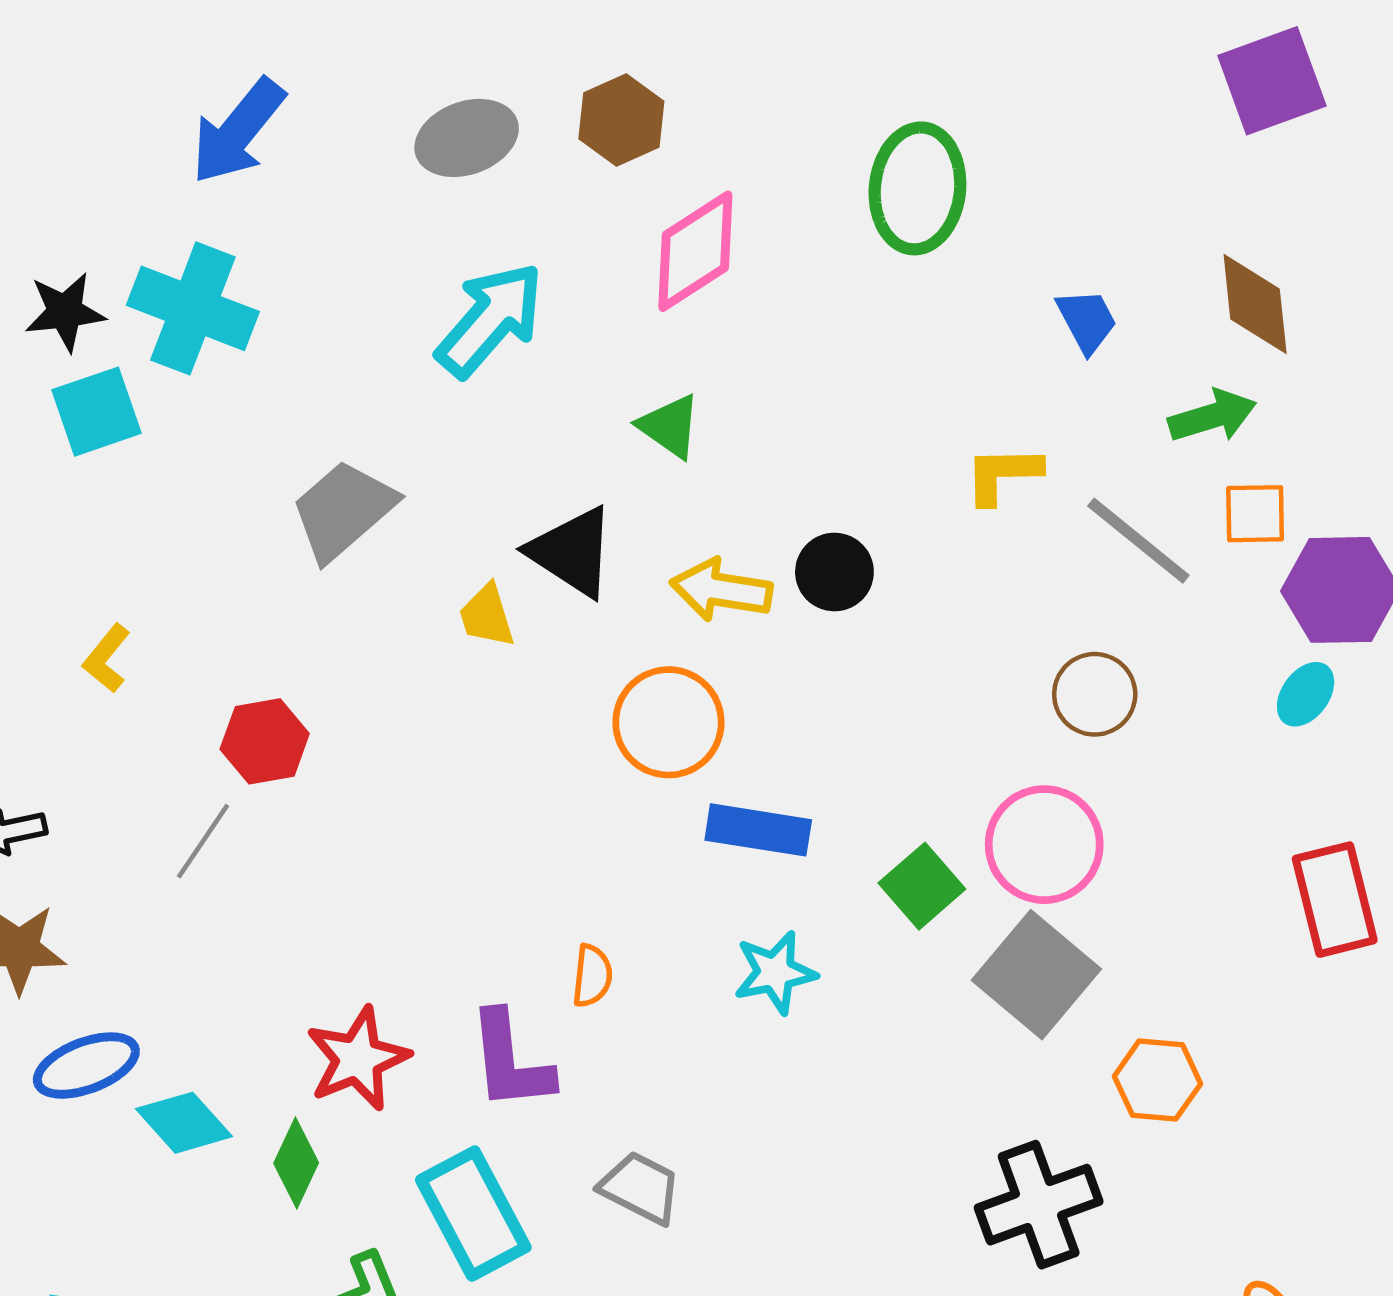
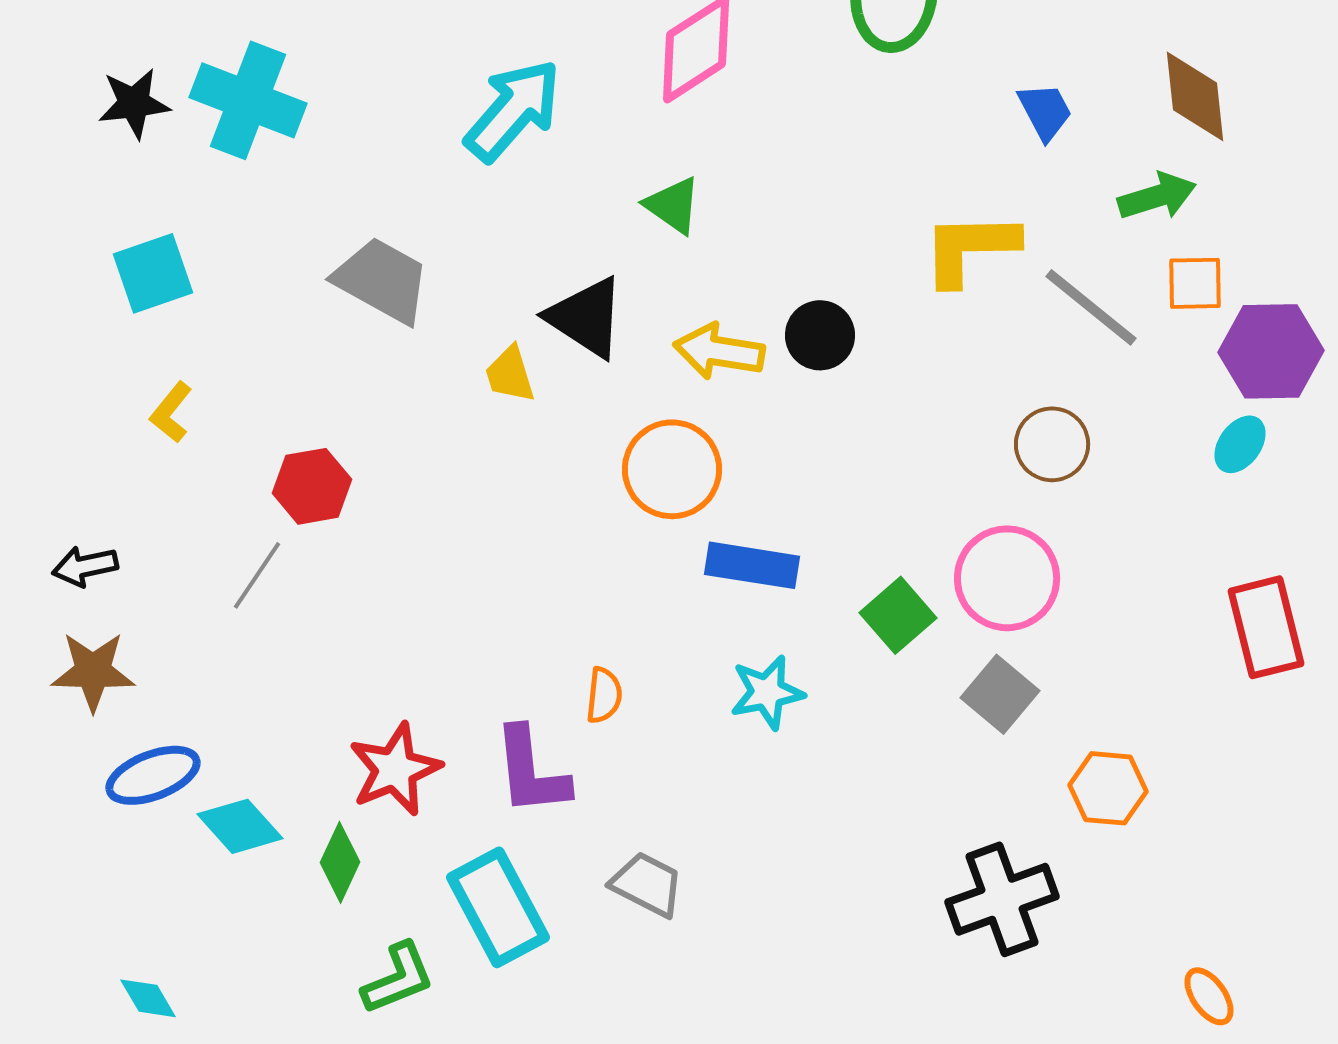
cyan square: (96, 412) -> (153, 273), moved
yellow L-shape: (1003, 474) -> (970, 248), size x1.4
gray trapezoid: (343, 510) -> (382, 280), turned 70
gray square: (1036, 975) -> (1000, 694), size x0.7

